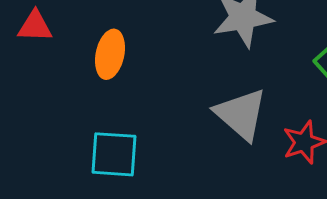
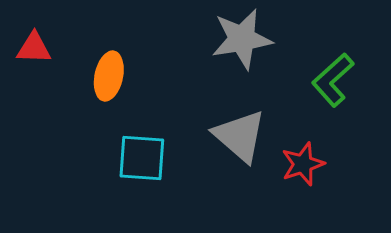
cyan square: (114, 154) -> (142, 158), moved

